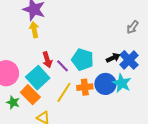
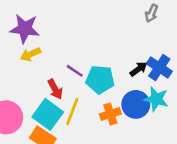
gray arrow: (133, 27) -> (152, 13), moved
yellow arrow: (34, 30) -> (30, 54), turned -91
purple line: (63, 66) -> (75, 71), moved
yellow line: (64, 92) -> (72, 111), moved

